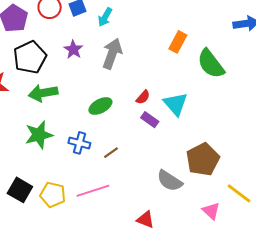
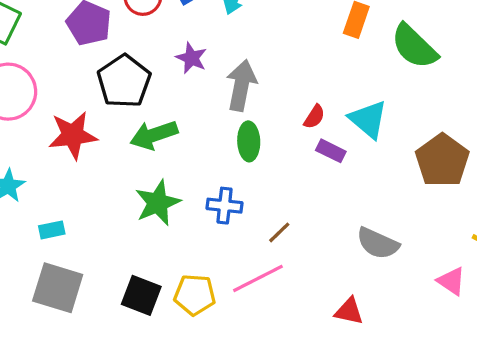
gray arrow: (112, 54) -> (241, 85), moved
green ellipse: (100, 106) -> (249, 141), turned -55
brown line: (111, 153) -> (279, 232), moved
brown pentagon: (203, 159) -> (442, 160), moved

